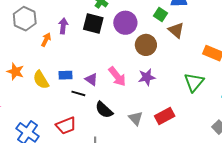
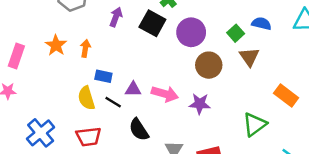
orange arrow: (46, 40) -> (85, 48), moved, turned -32
orange star: (15, 72) -> (56, 45), moved
pink arrow: (117, 77) -> (165, 94), turned -50
purple triangle: (91, 79) -> (133, 89), turned -48
yellow semicircle: (41, 80) -> (86, 98), moved

